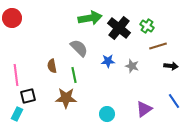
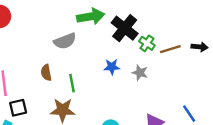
green cross: (147, 26) -> (147, 43), moved
gray semicircle: (79, 48) -> (65, 41), moved, turned 114
black arrow: (171, 66) -> (200, 47), moved

